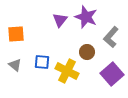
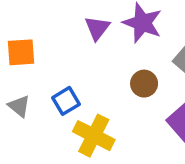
blue square: (42, 62) -> (66, 101), turned -35
yellow cross: (67, 71) -> (94, 136), moved

